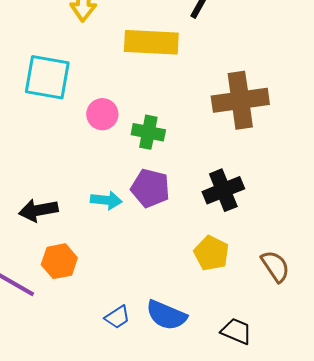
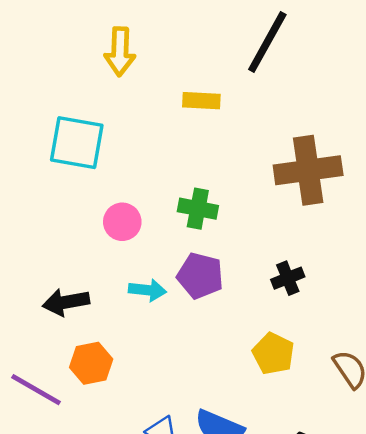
yellow rectangle: (151, 42) -> (201, 101), size x0.6
pink circle: (102, 114) -> (122, 222), moved
black cross: (223, 190) -> (288, 278), size x0.7

